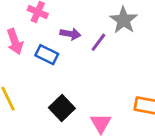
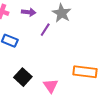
purple arrow: (70, 34) -> (29, 12), moved

